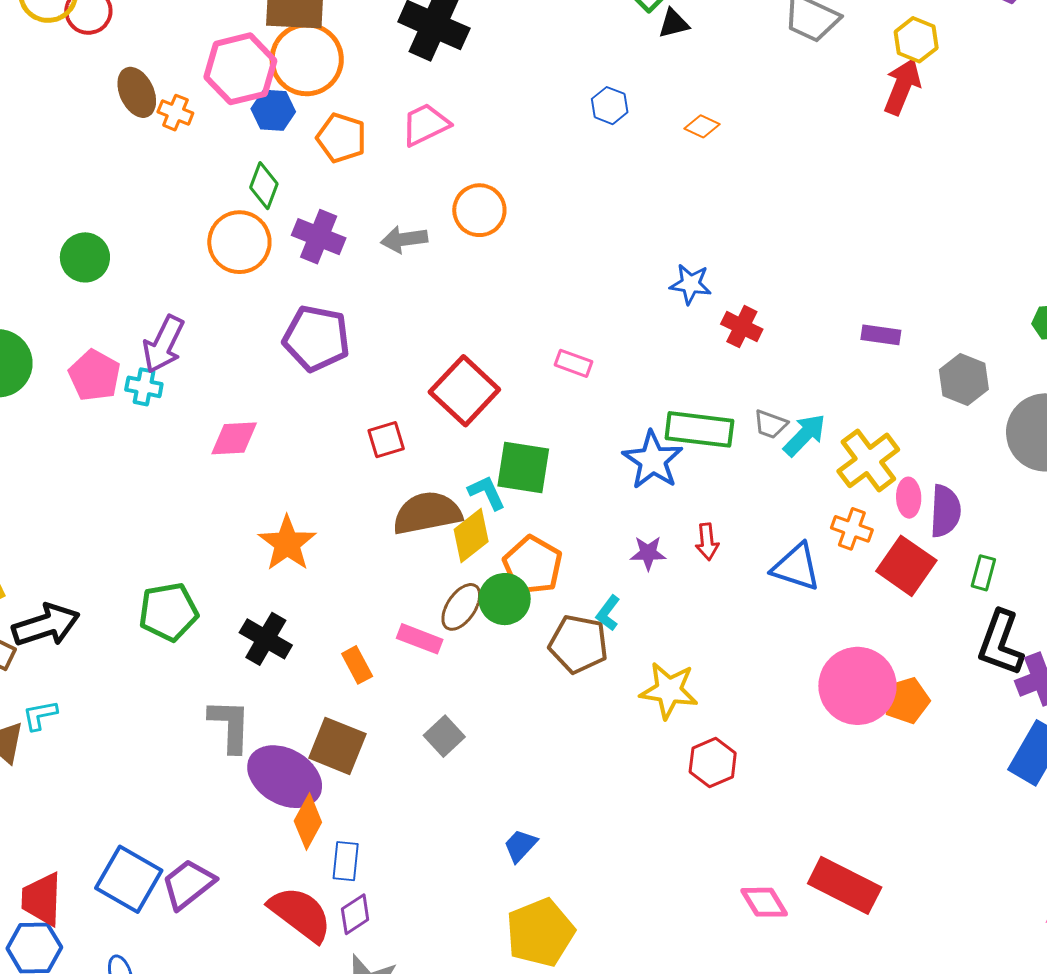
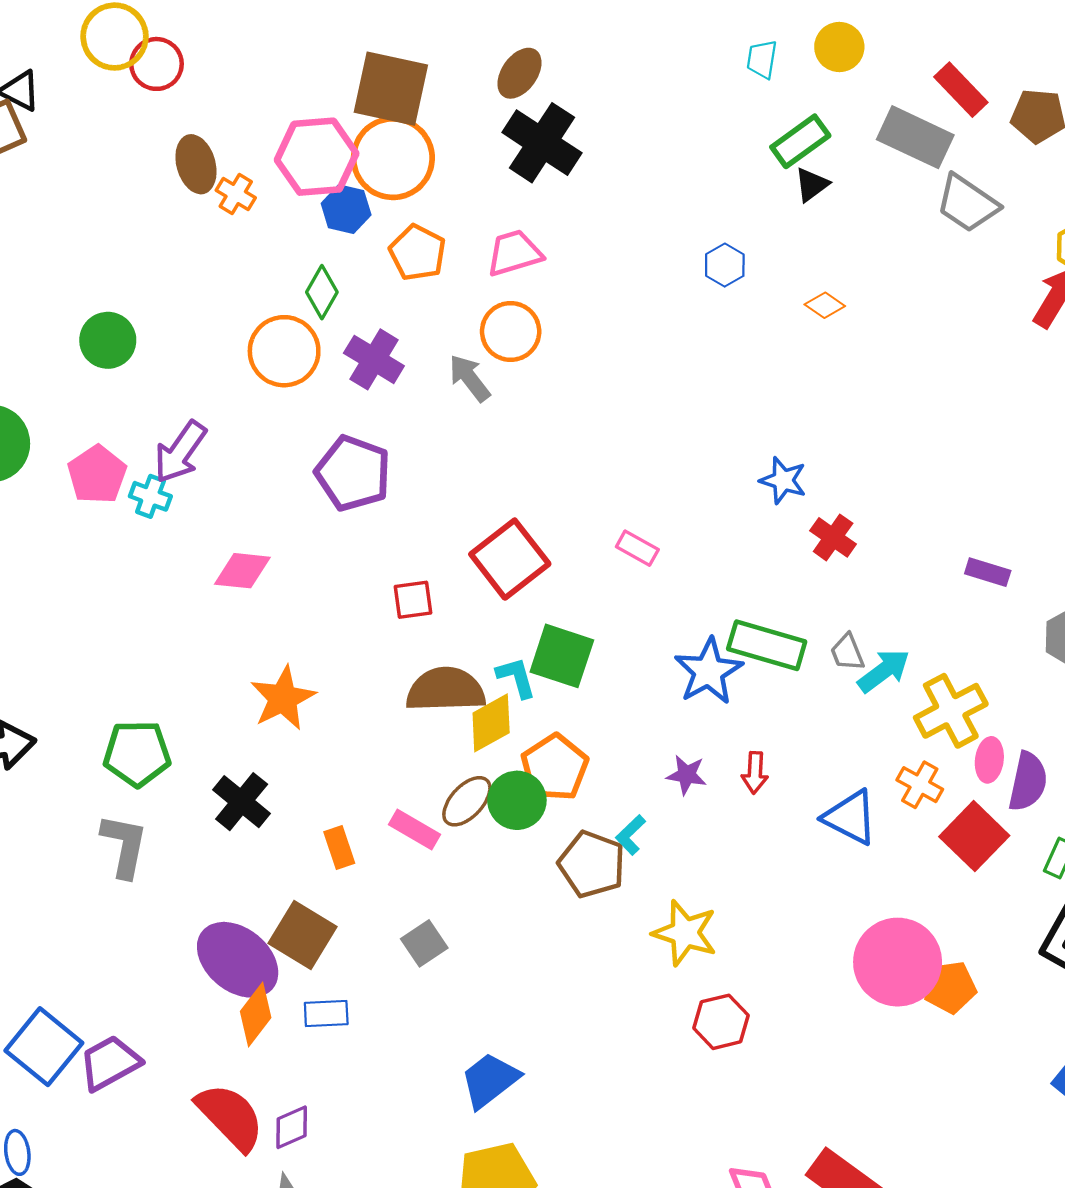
black triangle: (674, 24) -> (812, 185), turned -32
orange circle: (479, 210) -> (511, 331), moved
gray arrow: (404, 239) -> (469, 378), turned 51
gray trapezoid: (770, 424) -> (847, 652), turned 39
gray L-shape: (230, 726) -> (124, 846), moved
blue trapezoid: (520, 846) -> (490, 1080), size x1.5
blue rectangle: (346, 861) -> (326, 1014), moved, turned 72

